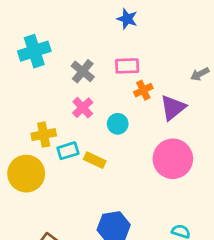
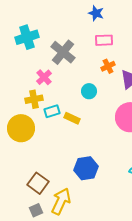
pink rectangle: (127, 66) -> (104, 40), moved
gray cross: (83, 71) -> (63, 52), size x1.4
pink cross: (83, 108) -> (44, 77), moved

